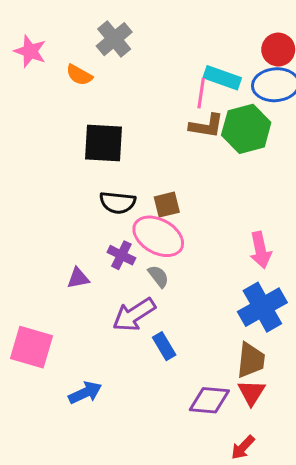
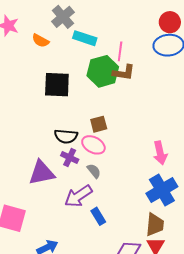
cyan rectangle: (222, 78) -> (85, 38), moved
green hexagon: (246, 129) -> (103, 71), moved
black semicircle: (118, 203) -> (66, 136), moved
pink ellipse: (158, 236) -> (93, 145), size x0.7
purple triangle: (78, 278) -> (42, 173), size x1.8

